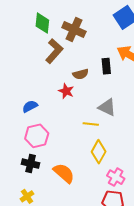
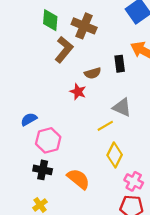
blue semicircle: (30, 106) -> (29, 119), moved
yellow line: (91, 124) -> (105, 126), turned -35

